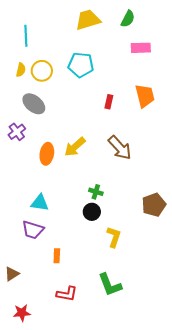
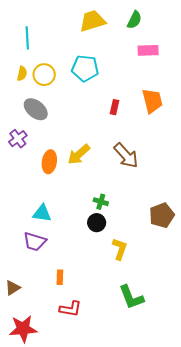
orange rectangle: (57, 256) -> (60, 277), moved
green L-shape: (110, 285) -> (131, 297), moved
red star: (22, 313) -> (23, 329), size x1.5

